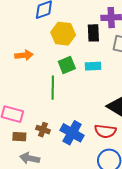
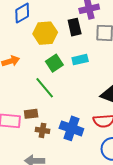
green line: (53, 88) -> (45, 88), turned -30
brown rectangle: (19, 137) -> (31, 114), moved

